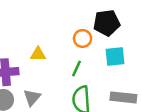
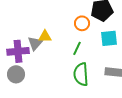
gray triangle: (32, 97) -> (35, 43), moved

